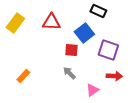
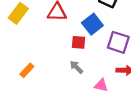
pink triangle: (92, 90) -> (101, 85), turned 48

